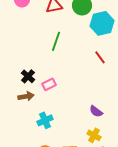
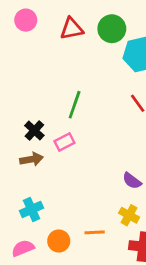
green line: (56, 41) -> (75, 105), moved
cyan cross: (45, 120) -> (31, 209), moved

